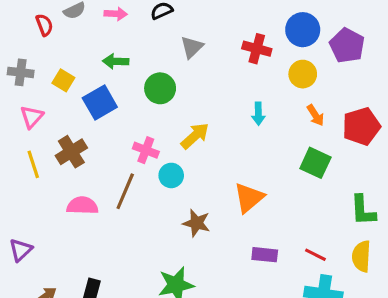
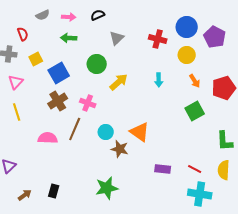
red semicircle: (44, 25) -> (23, 34), moved
green arrow: (116, 61) -> (69, 38), moved
yellow square: (63, 80) -> (36, 59), turned 32
yellow arrow: (195, 136) -> (119, 82), moved
brown cross: (71, 152) -> (58, 101), moved
green square: (315, 163) -> (195, 111), turned 36
cyan circle: (171, 175) -> (106, 132), moved
orange triangle: (249, 198) -> (140, 132), moved, turned -45

